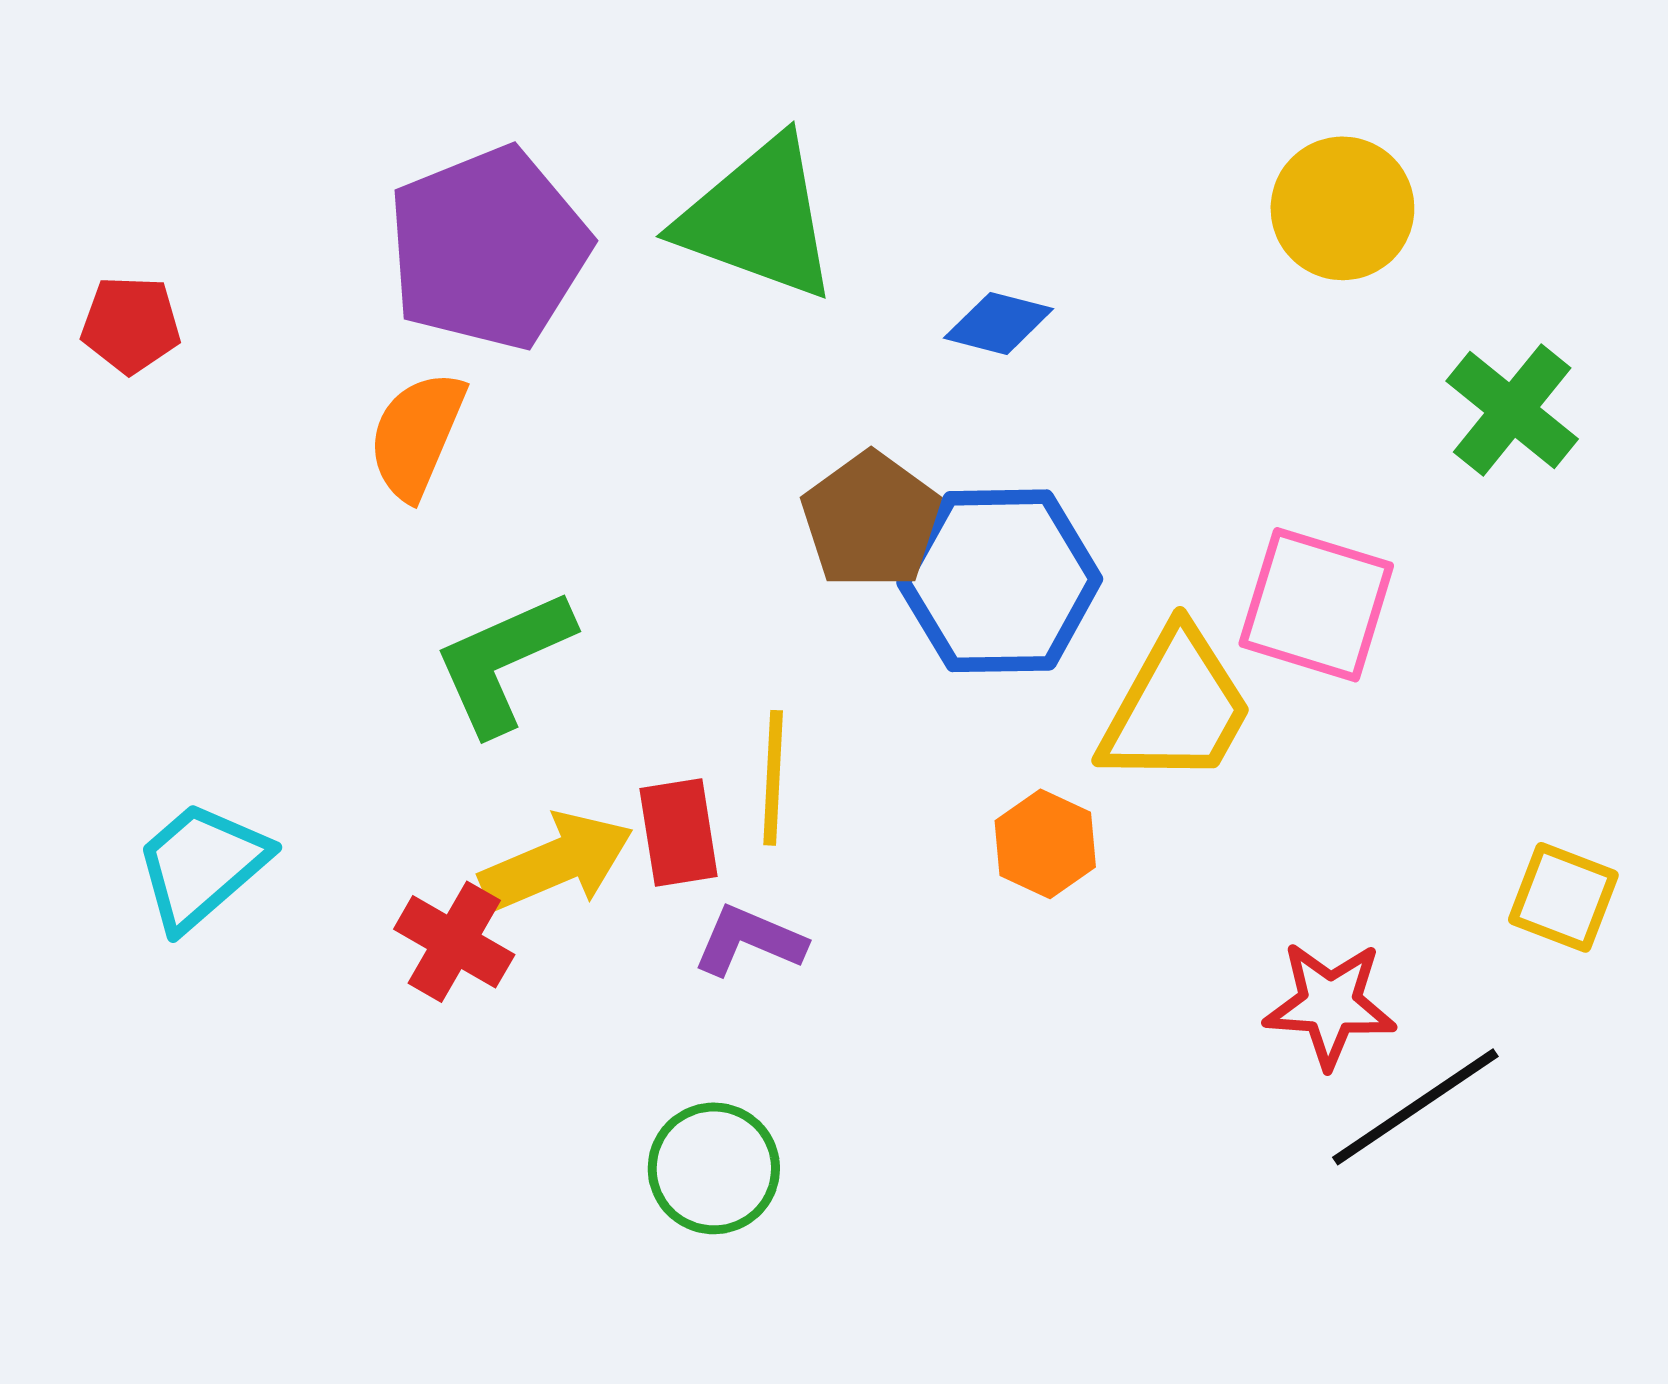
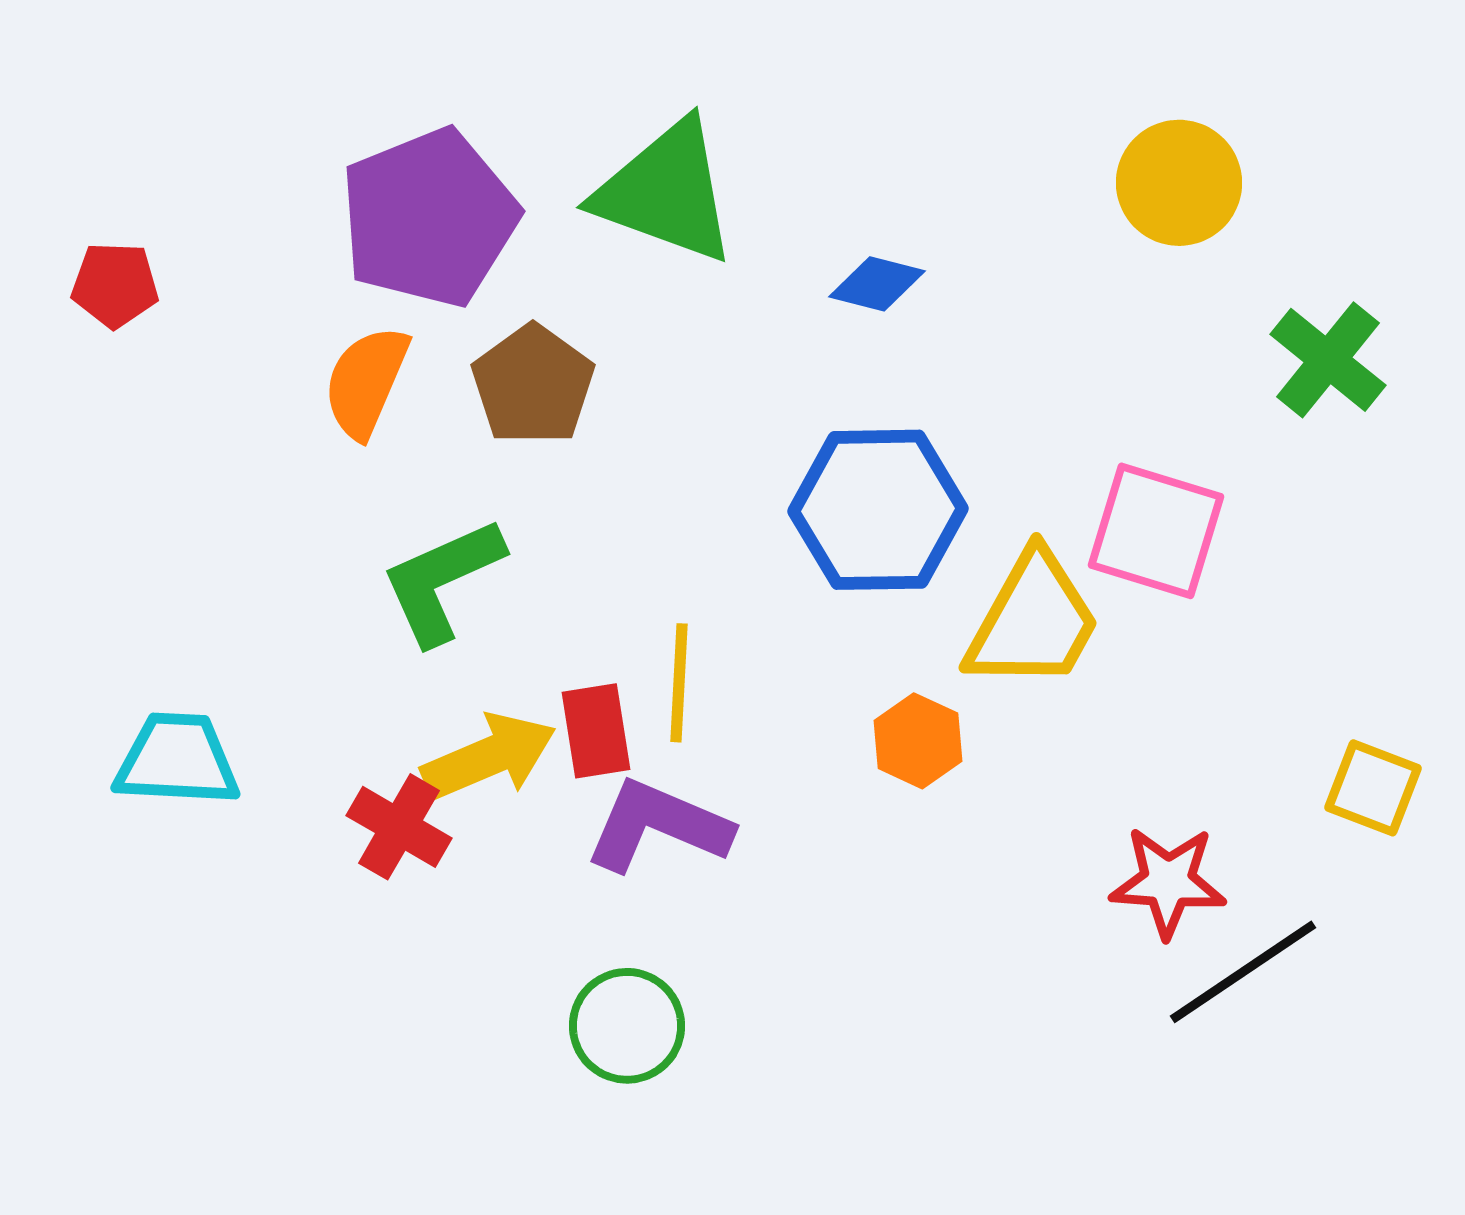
brown pentagon: (871, 520) -> (533, 385), moved
cyan trapezoid: (201, 865) -> (177, 760), turned 44
purple L-shape: (749, 941) -> (658, 826), size x1.5

